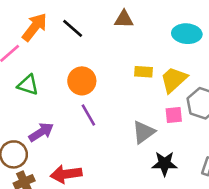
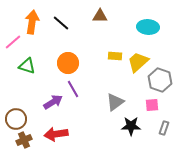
orange arrow: (35, 27) -> (32, 22), turned -30
pink square: (174, 115) -> (152, 105), moved
purple arrow: (41, 132) -> (53, 102), moved

